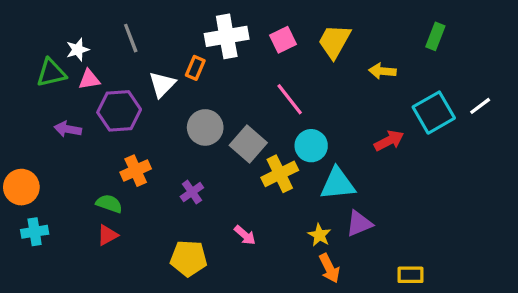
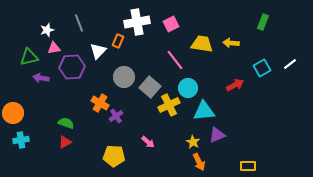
yellow trapezoid: (334, 41) -> (202, 44), moved, turned 70
green triangle: (51, 73) -> (29, 57), moved
cyan square: (434, 113) -> (262, 68), size x0.7
orange cross: (136, 171) -> (100, 103), moved, turned -36

